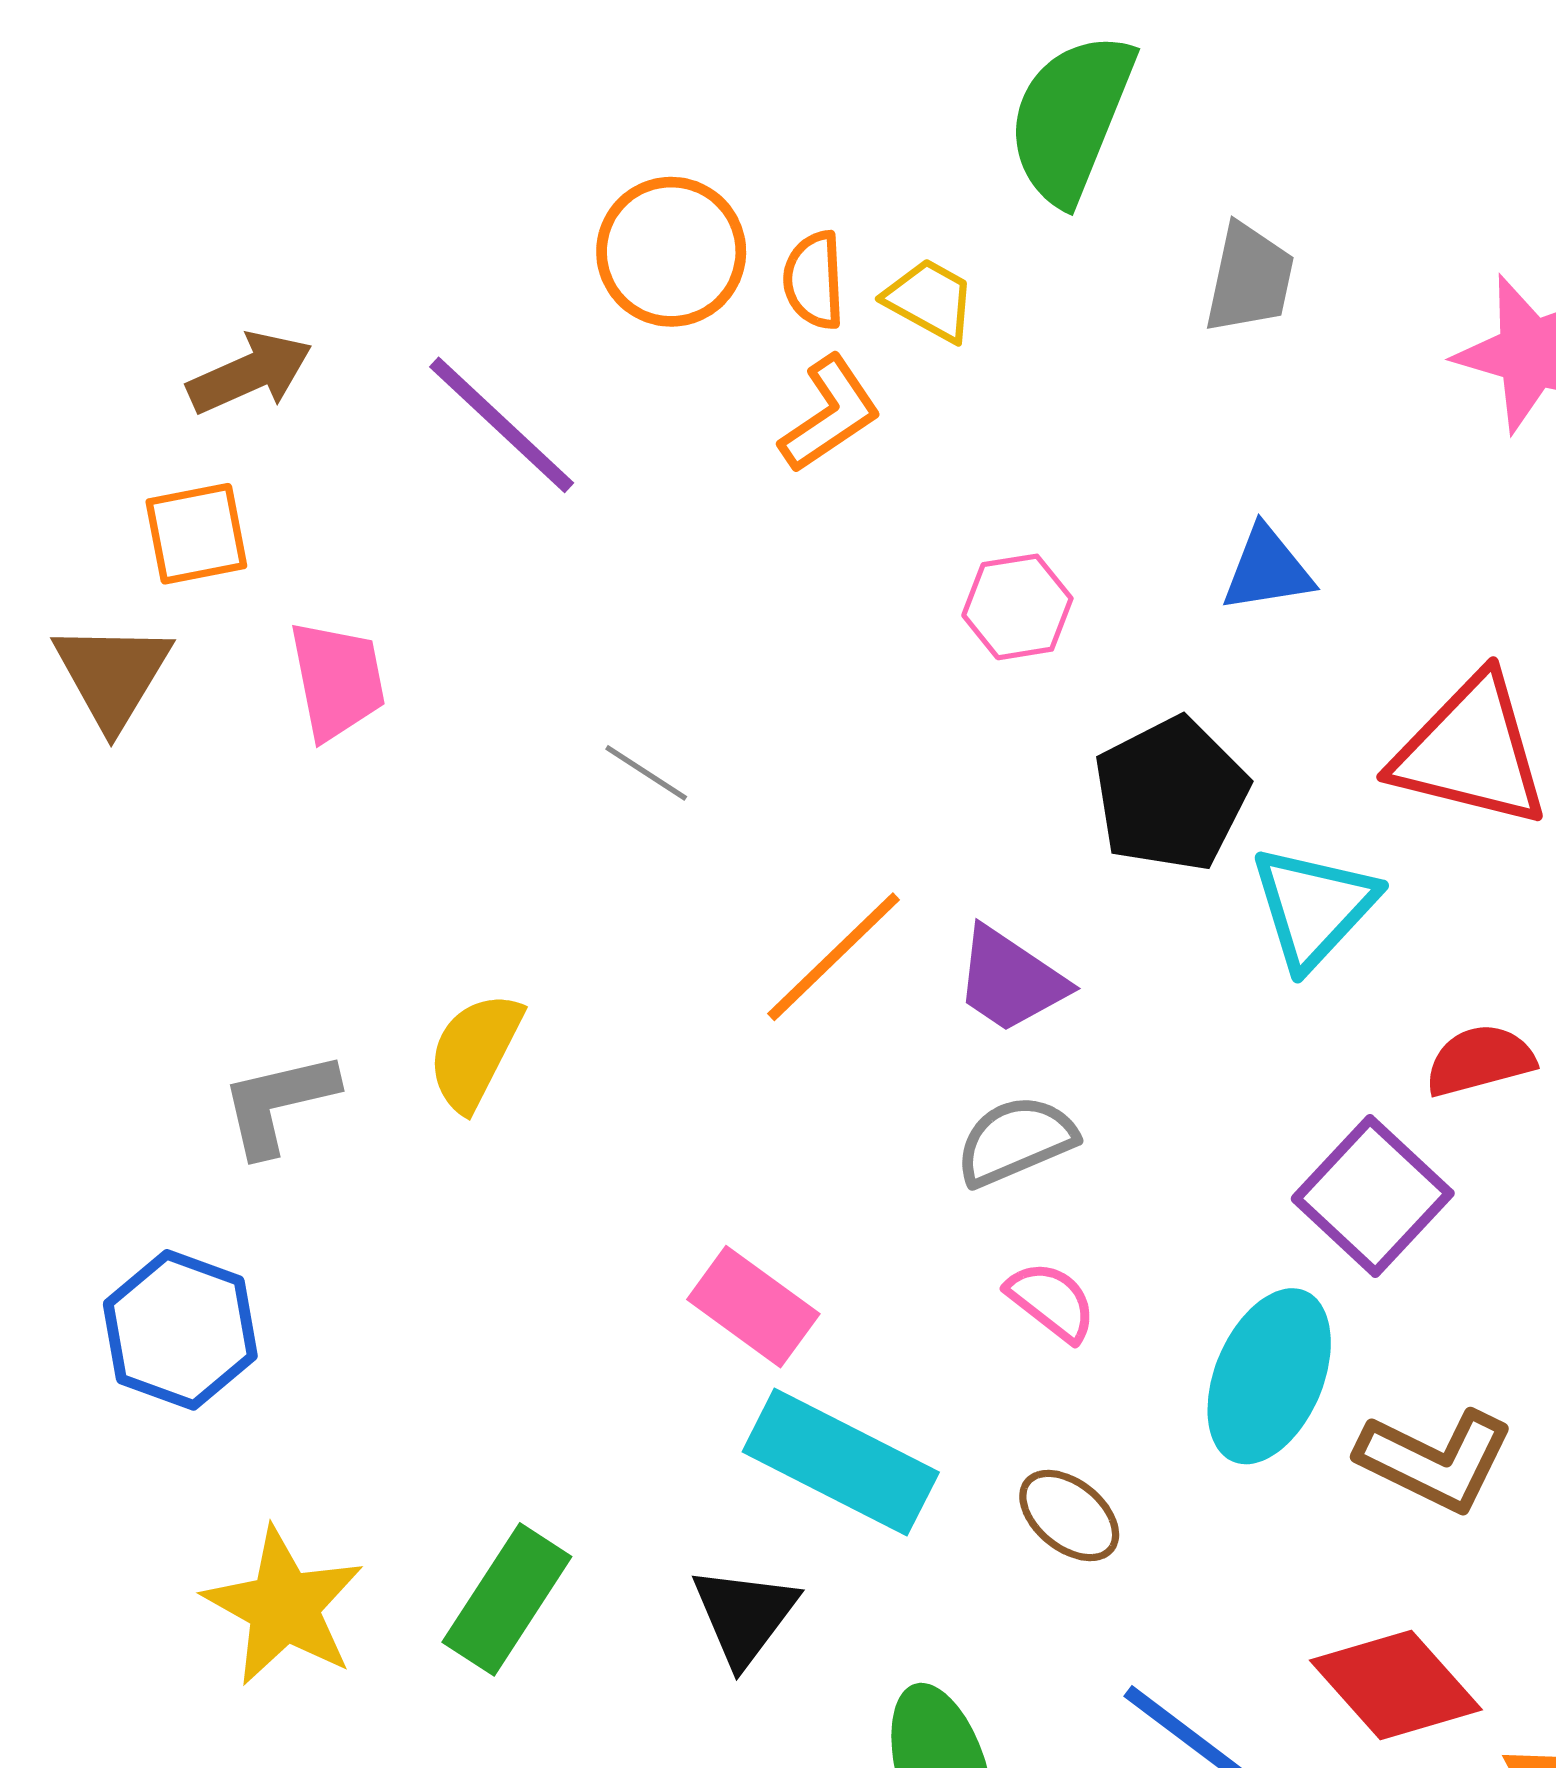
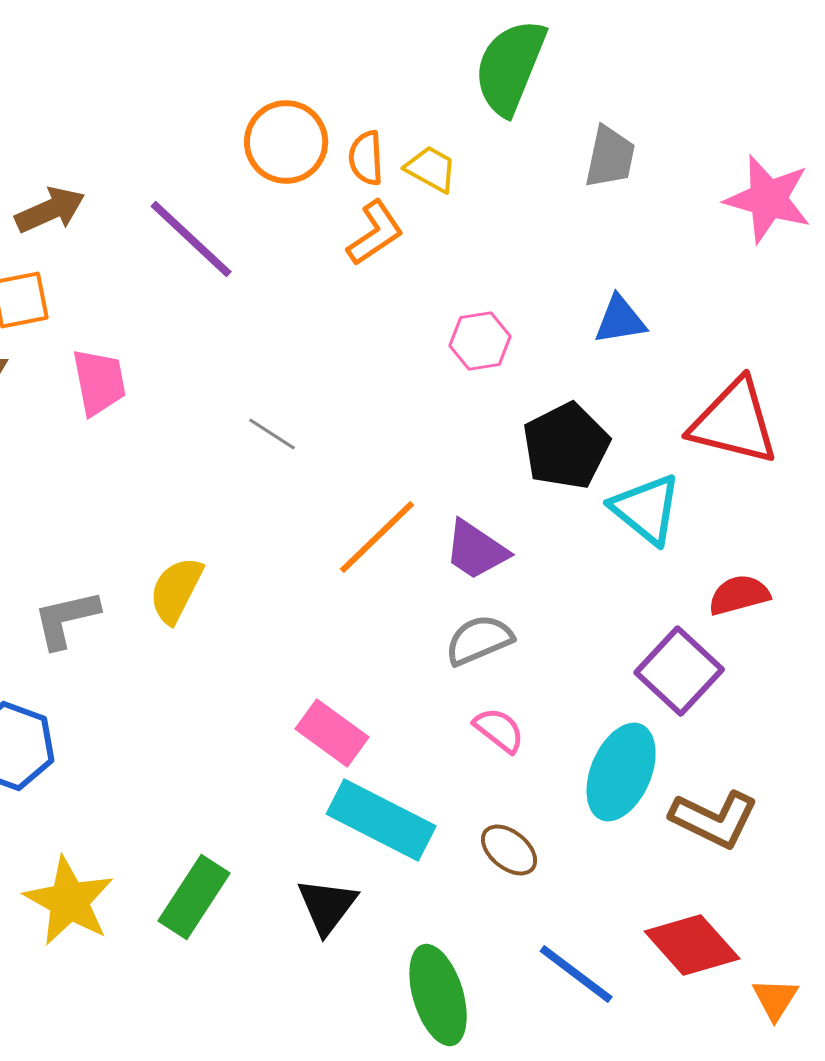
cyan triangle: (1314, 907) -> (646, 509), turned -34

